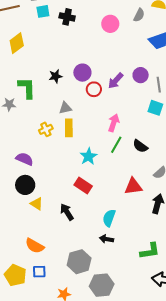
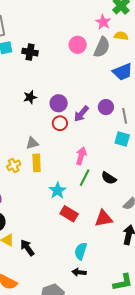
gray semicircle: (139, 15) -> (102, 47), size x1.5
pink circle: (110, 24) -> (78, 45), moved
purple circle: (82, 73) -> (59, 103), moved
black star: (56, 76) -> (30, 97), moved
red rectangle: (83, 186) -> (69, 214), moved
black arrow: (67, 212) -> (27, 248), moved

